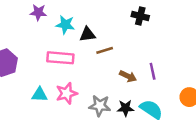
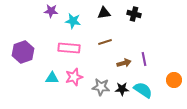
black triangle: (87, 34) -> (104, 13), moved
brown arrow: (128, 76) -> (124, 63), turned -40

